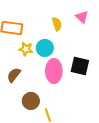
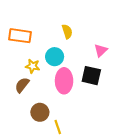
pink triangle: (82, 17) -> (101, 50), moved, turned 32
yellow star: (26, 49) -> (33, 66), moved

